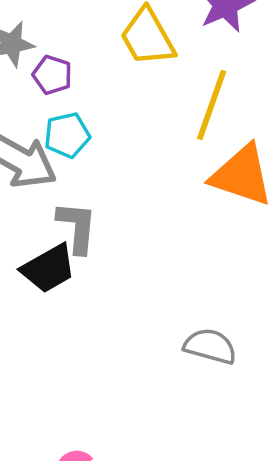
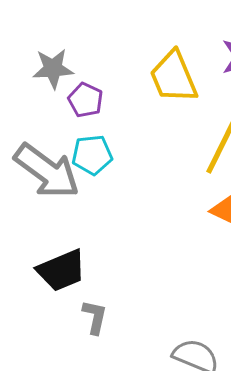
gray L-shape: (77, 227) -> (95, 317), moved, size x0.7

